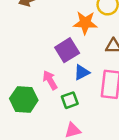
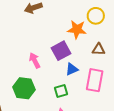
pink arrow: (50, 80) -> (35, 60), moved

